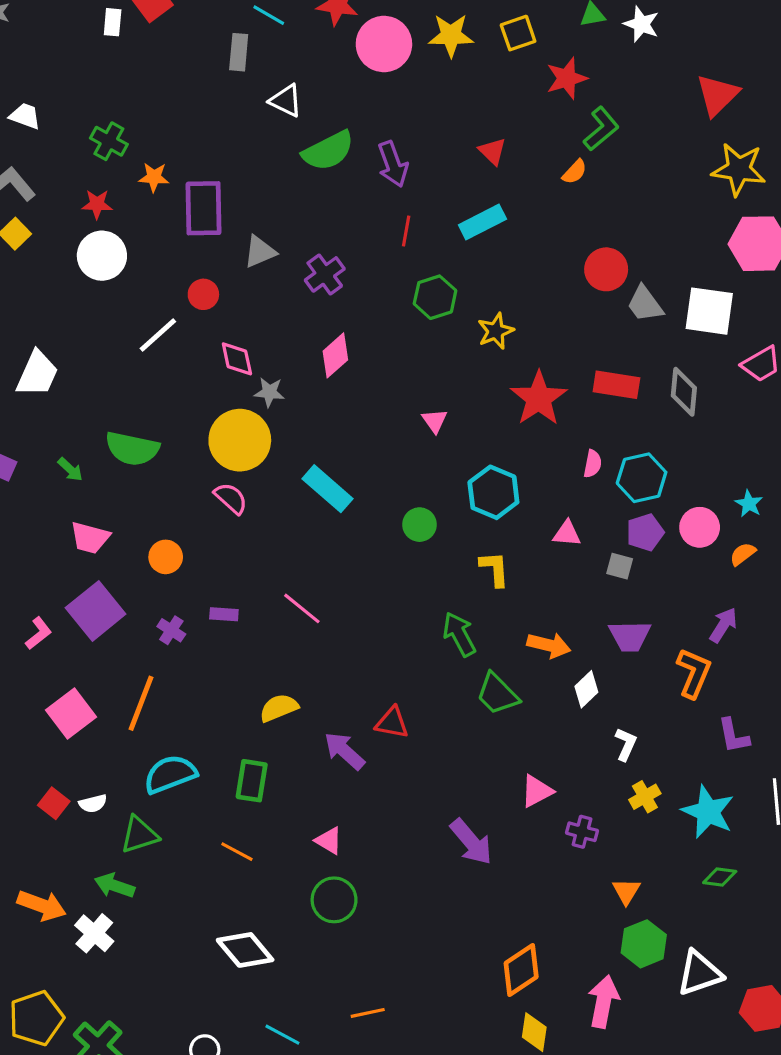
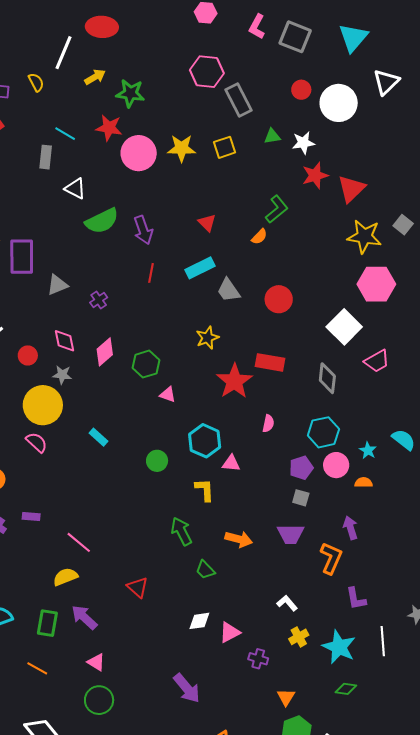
white star: (641, 24) -> (303, 143), turned -30
red star: (567, 78) -> (315, 175), moved
purple cross: (325, 274) -> (99, 300), size x0.7
red circle: (203, 294) -> (28, 355), moved
green hexagon: (435, 297) -> (146, 364), moved
gray trapezoid: (645, 304) -> (228, 290), moved
white square: (709, 311) -> (344, 327), turned 36
pink diamond: (237, 359) -> (64, 341), moved
red rectangle: (616, 385) -> (270, 362), moved
pink triangle: (435, 421) -> (168, 395), turned -36
cyan hexagon: (642, 478) -> (323, 432), moved
cyan rectangle: (328, 489) -> (99, 437), size x0.6
pink triangle: (567, 534) -> (231, 463), moved
orange semicircle: (743, 554) -> (364, 482), turned 36
gray square: (620, 566) -> (301, 498), moved
pink line: (302, 608) -> (79, 542), moved
purple arrow: (723, 625) -> (350, 528), turned -50
white diamond: (586, 689) -> (199, 621), moved, turned 35
green trapezoid: (497, 694) -> (205, 570), size x0.7
red triangle: (392, 723) -> (138, 587), turned 30
white L-shape: (626, 744) -> (287, 603), turned -65
purple arrow: (344, 751) -> (84, 617), moved
purple arrow: (471, 842) -> (187, 688), moved

